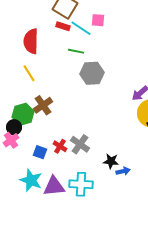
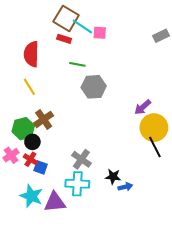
cyan line: (81, 28) -> (82, 27), moved
black circle: (14, 127) -> (32, 142), moved
red cross: (60, 146) -> (30, 159), moved
cyan cross: (81, 184) -> (77, 184), moved

